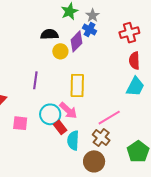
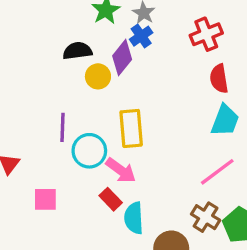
blue cross: (89, 29) -> (141, 36), turned 32
cyan circle: (50, 114) -> (89, 151), moved
pink line: (109, 118) -> (217, 172), moved
brown cross: (101, 137) -> (206, 217), moved

